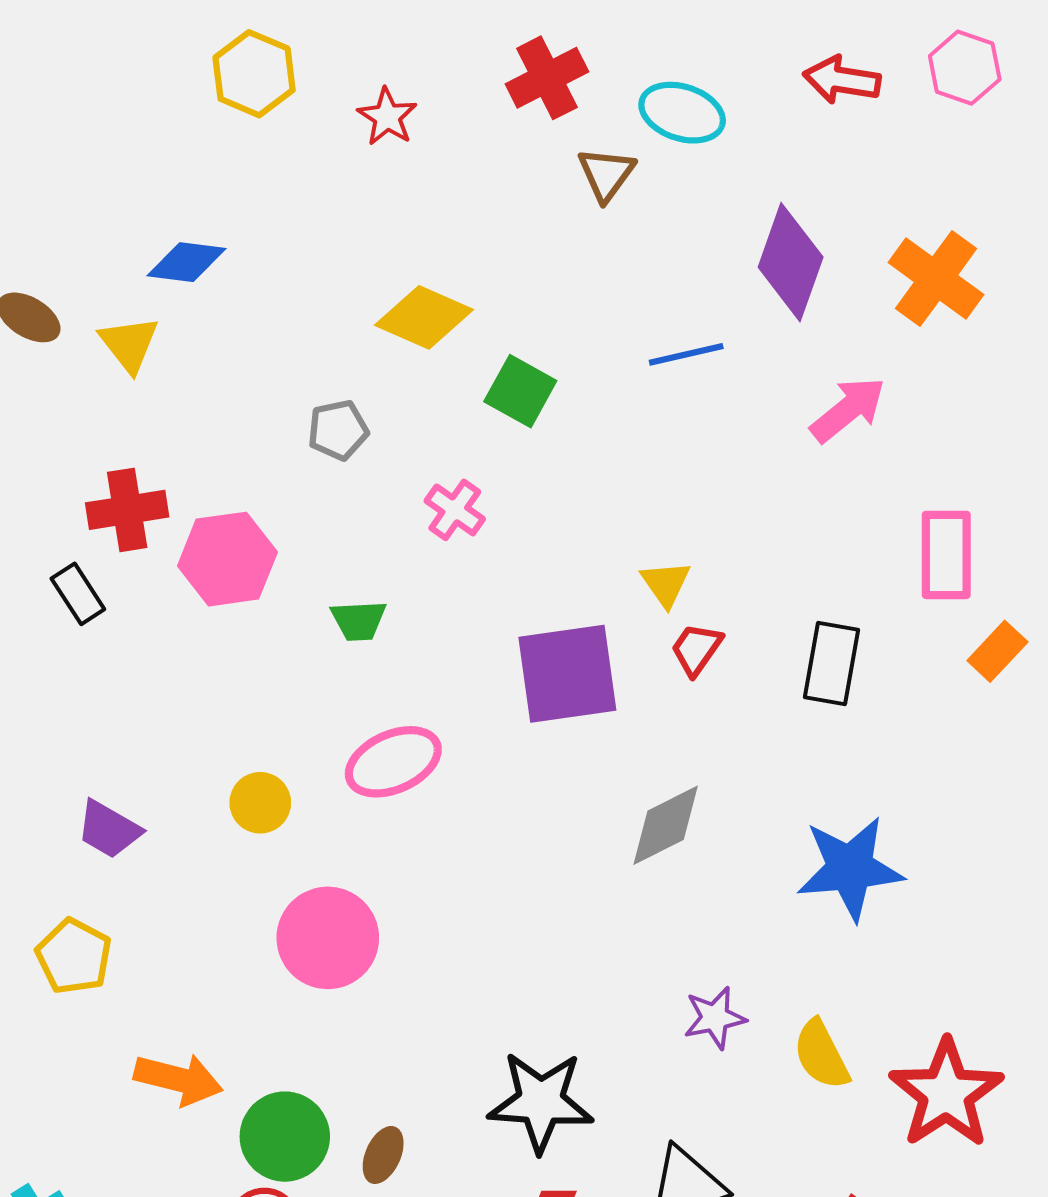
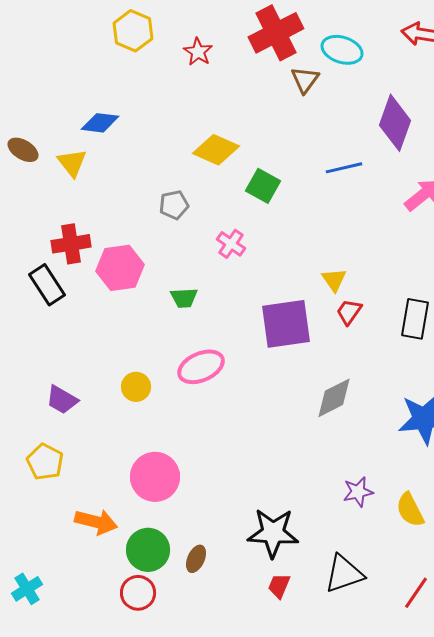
red cross: (547, 78) -> (276, 33), size x1.4
black rectangle: (78, 594) -> (47, 285), size x1.4
pink circle: (328, 938) -> (155, 477), moved

